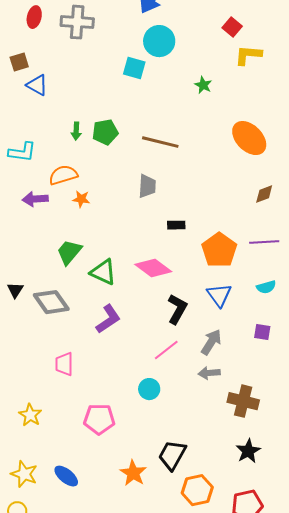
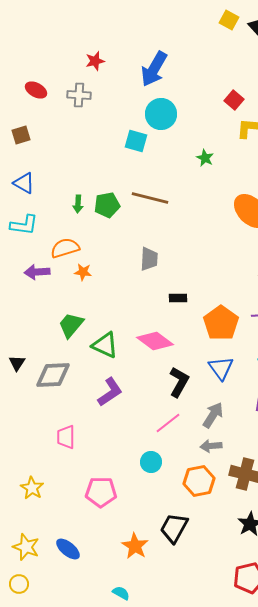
red ellipse: (34, 17) -> (36, 90), turned -75
gray cross: (77, 22) -> (79, 95), size x0.7
blue triangle: (37, 85) -> (24, 183), moved
brown line: (160, 142) -> (150, 198), moved
gray diamond: (51, 302) -> (53, 375), turned -57
orange hexagon: (197, 490) -> (199, 481), moved

